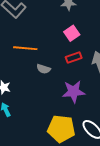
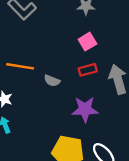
orange line: (25, 48) -> (20, 66), moved

